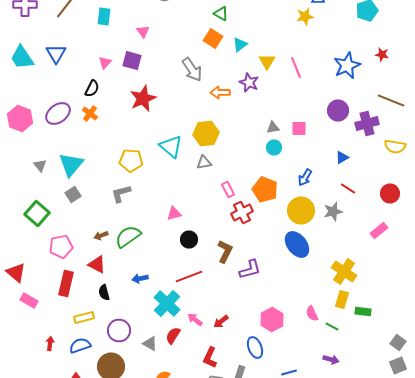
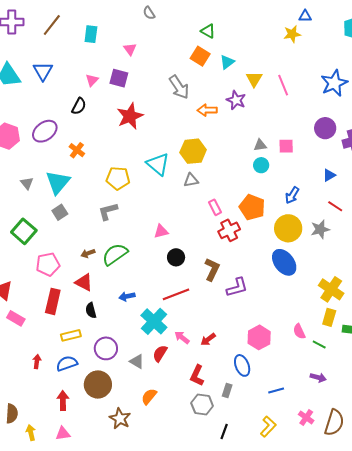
orange cross: (90, 114) -> (77, 150), moved

